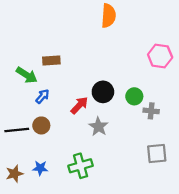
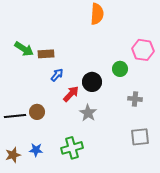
green arrow: (27, 75) -> (24, 49), moved
blue arrow: (42, 96) -> (57, 75), moved
green circle: (134, 96) -> (120, 69), moved

